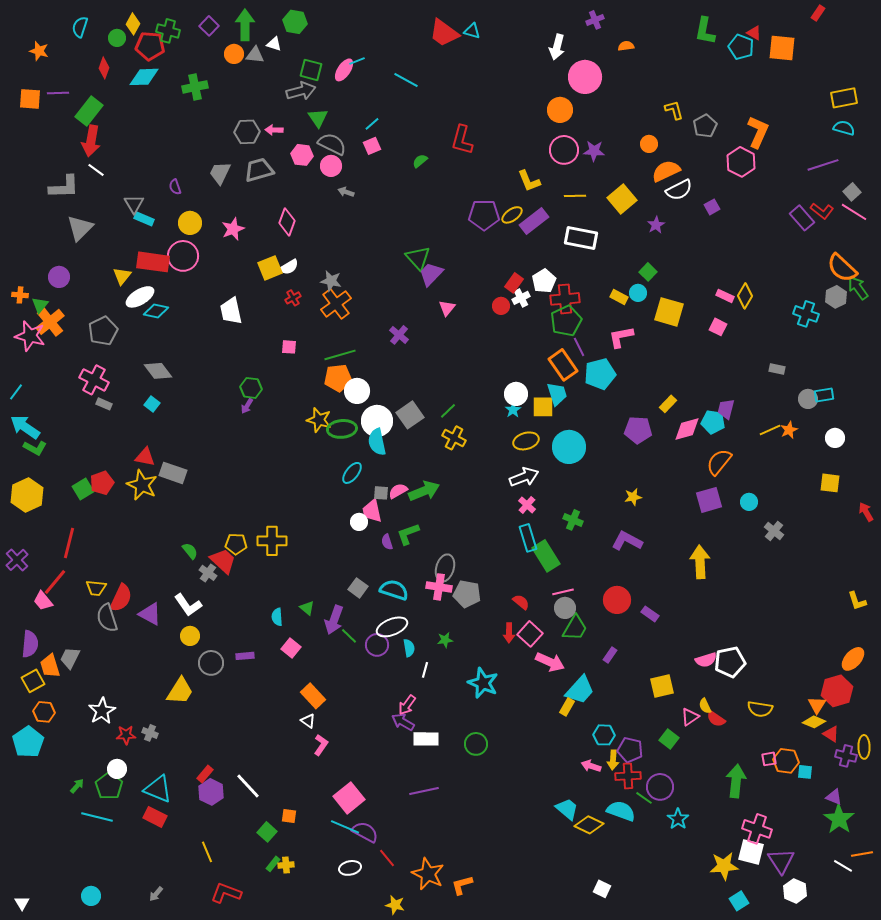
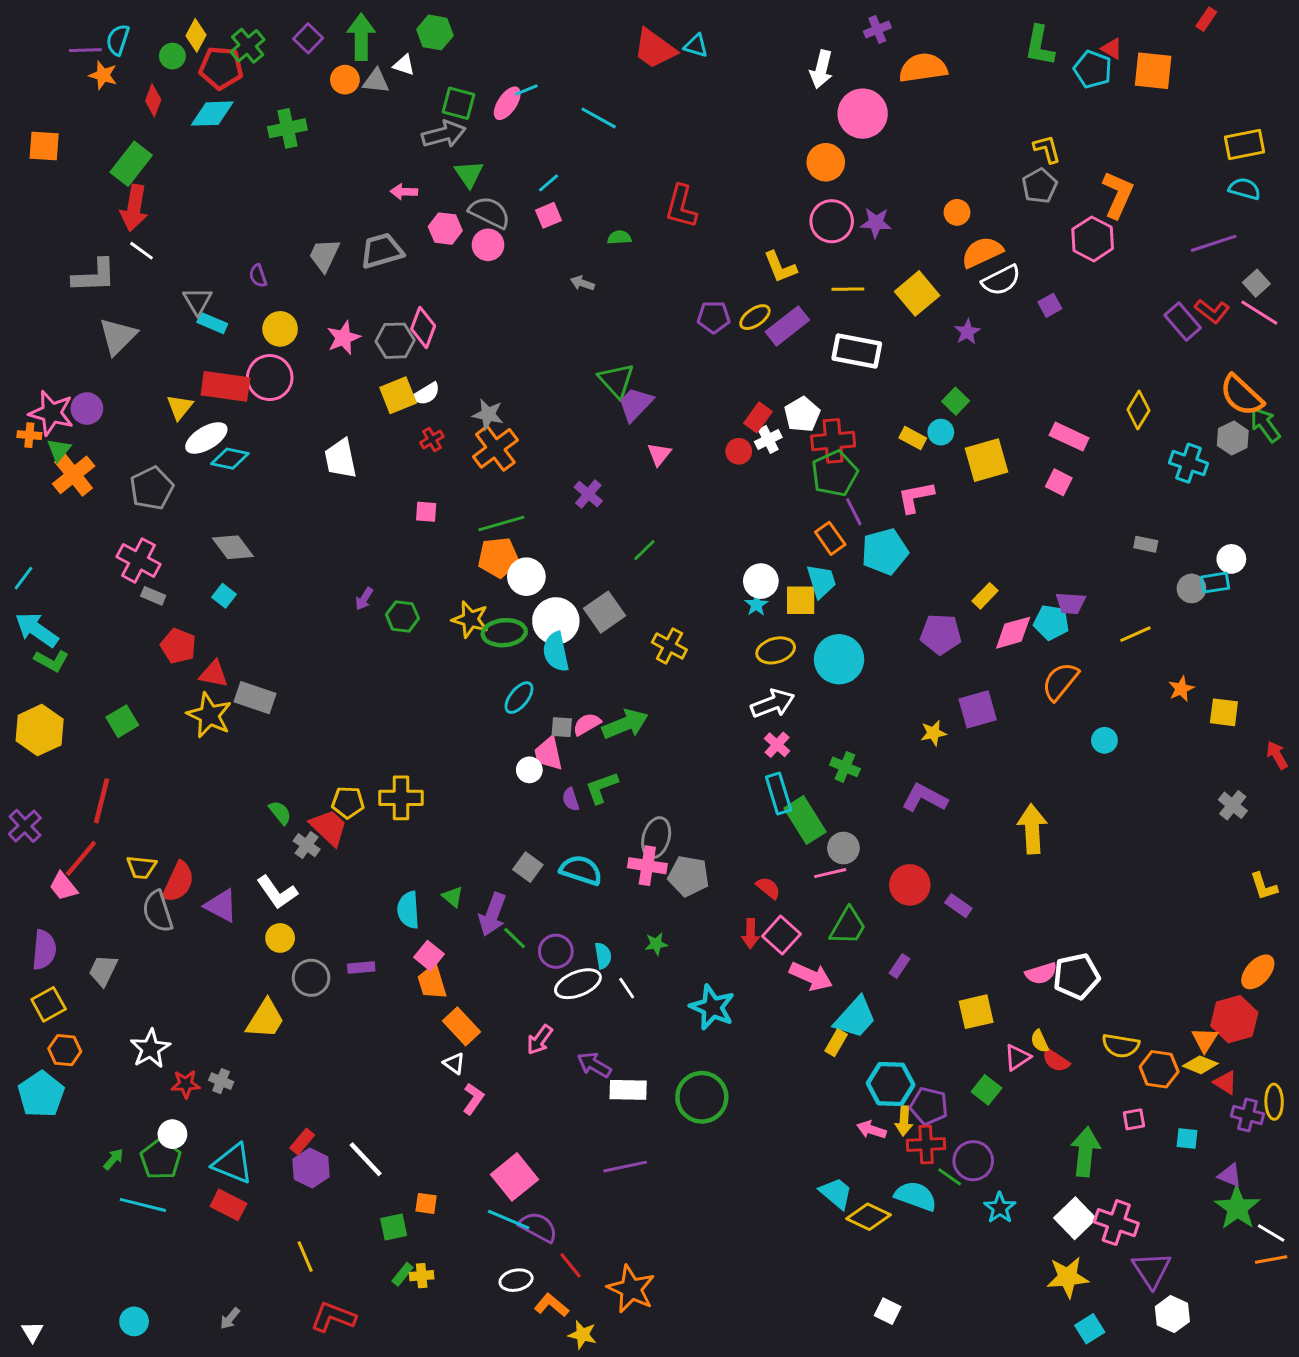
green cross: (168, 31) -> (248, 46), turned 35
orange semicircle: (626, 46) -> (923, 68), size x2.0
orange star: (39, 51) -> (103, 75), moved
purple line: (58, 93) -> (85, 50), moved
yellow L-shape: (674, 110) -> (1047, 149), moved
gray hexagon: (247, 132) -> (395, 341), moved
green semicircle: (420, 161) -> (619, 237), turned 35
gray arrow: (346, 192) -> (582, 283), moved
purple pentagon: (484, 215) -> (714, 317), size x0.7
pink rectangle: (725, 296) -> (1069, 437), size x1.4
yellow diamond: (745, 296) -> (1138, 410), moved
yellow square: (669, 312) -> (986, 460), turned -32
pink star: (30, 336) -> (51, 413), moved
orange rectangle: (563, 365) -> (830, 538), size x0.7
green hexagon: (251, 388) -> (402, 616), moved
purple trapezoid: (726, 409) -> (1071, 603), turned -100
green line: (448, 411) -> (644, 550), moved
orange star: (789, 430) -> (1181, 689), moved
white circle: (835, 438) -> (1231, 559), moved
red pentagon: (102, 483) -> (178, 646), moved, turned -30
purple square: (709, 500) -> (978, 709), moved
gray cross: (774, 531) -> (1233, 805), moved
gray circle: (565, 608) -> (843, 848), moved
cyan semicircle: (277, 617) -> (408, 910), size x1.4
white ellipse: (392, 627) -> (578, 984), moved
orange trapezoid: (50, 666) -> (432, 982), moved
white line: (425, 670) -> (627, 988), turned -49
pink arrow: (407, 705) -> (540, 1040), moved
cyan hexagon: (604, 735) -> (891, 1084), size x1.4
green circle: (476, 744) -> (702, 1097), size x1.5
orange hexagon: (786, 761) -> (1159, 1069), moved
green square: (267, 832) -> (394, 1227), turned 36
white square: (751, 852) -> (1075, 1218), moved, turned 32
white line: (843, 866) -> (1271, 1233), moved
orange L-shape: (462, 885) -> (551, 1305), moved, turned 55

